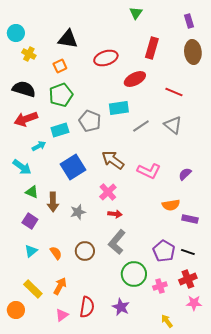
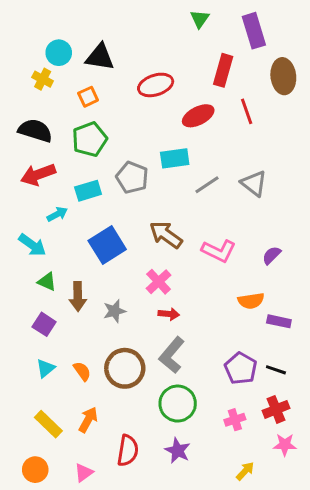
purple rectangle: (189, 21) -> (254, 31), moved, size x1.6
cyan circle: (16, 33) -> (59, 53), moved
red line: (174, 92) -> (247, 111), moved, turned 48
brown circle: (85, 251) -> (125, 368), size x1.4
green circle: (134, 274) -> (178, 404), moved
orange circle: (16, 310) -> (35, 470), moved
pink triangle: (62, 315) -> (84, 473), moved
yellow arrow: (167, 321) -> (245, 471), turned 80

